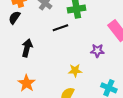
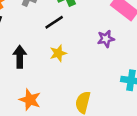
yellow star: (75, 71) -> (58, 53), moved

